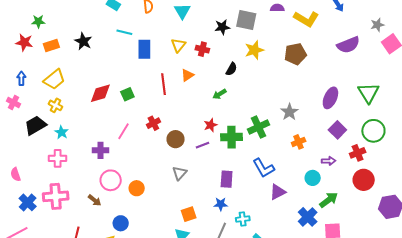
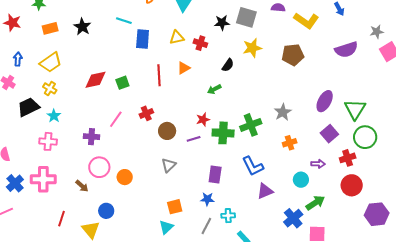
red star: (24, 42) -> (12, 23), moved
yellow triangle: (178, 45) -> (177, 37), turned 35
green triangle: (368, 93) -> (355, 109), moved

